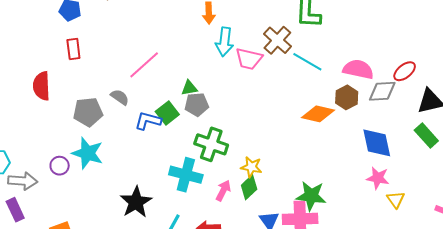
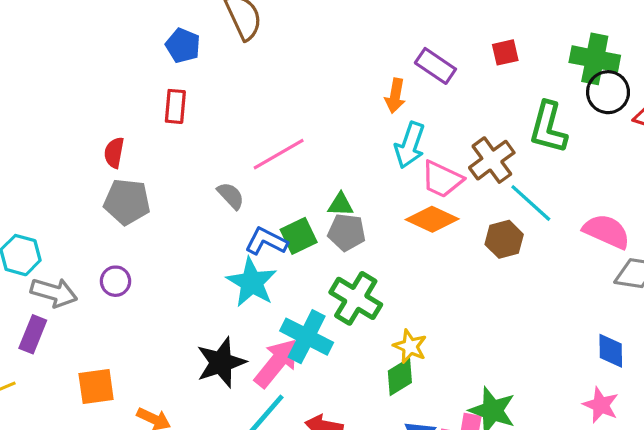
red semicircle: (41, 86) -> (114, 153), size x0.7
brown hexagon: (347, 97) -> (504, 239), moved
gray pentagon: (88, 112) -> (127, 202), moved
orange diamond: (318, 114) -> (432, 219), moved
blue diamond: (377, 143) -> (611, 351), size x0.7
cyan star: (88, 153) -> (252, 282), moved
pink arrow: (223, 190) -> (276, 363), moved, size x1.6
purple rectangle: (15, 210) -> (33, 334), turned 35

